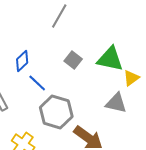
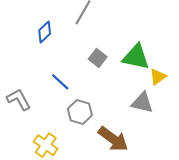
blue diamond: (22, 61) -> (45, 32), moved
gray hexagon: (56, 112) -> (80, 112), size x0.7

